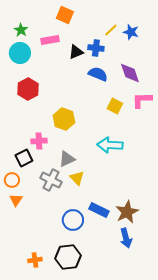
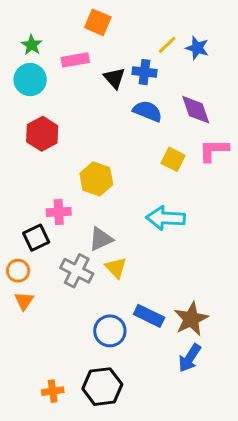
black triangle: (76, 52) -> (114, 78), turned -49
blue arrow: (126, 238) -> (190, 358), turned 48

